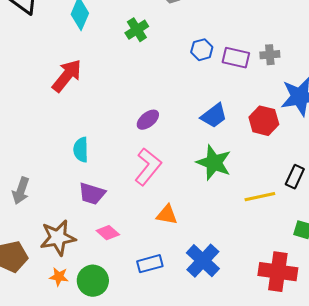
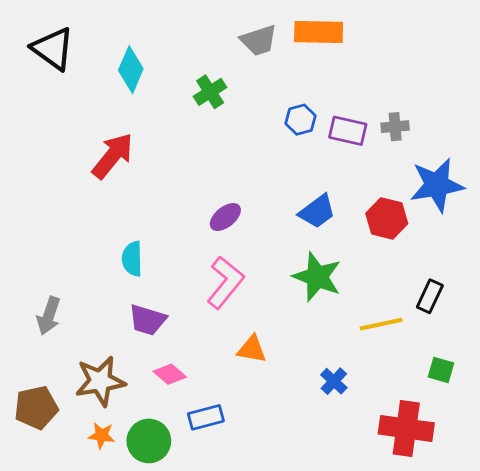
blue cross: (203, 261) -> (334, 381), moved, size x0.6
blue rectangle: (150, 264) -> (206, 417), moved

